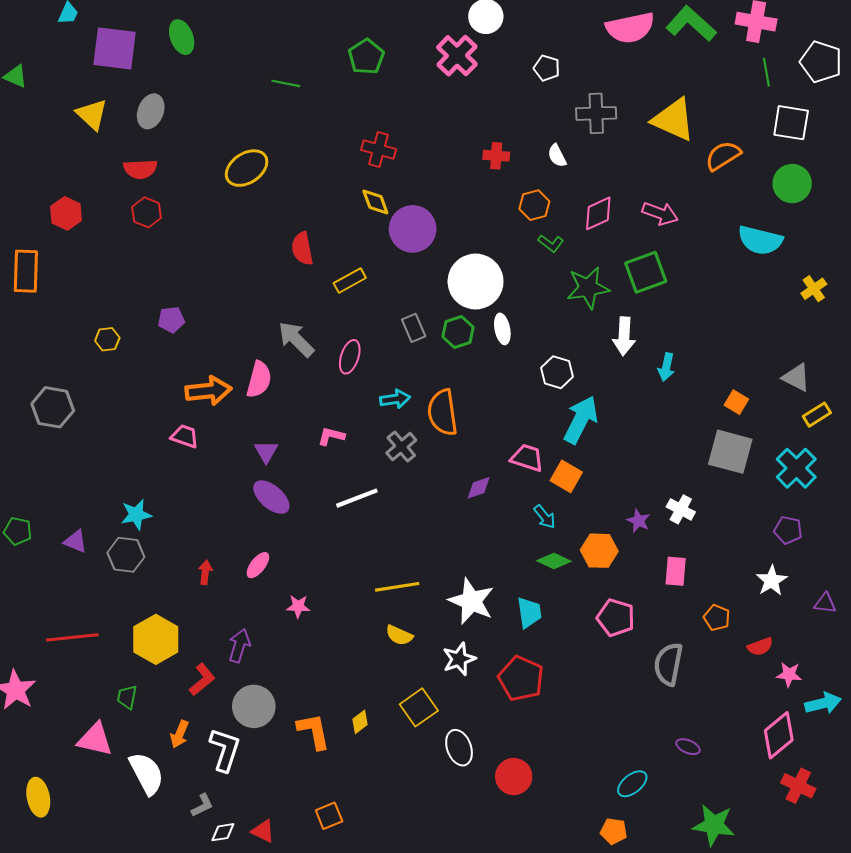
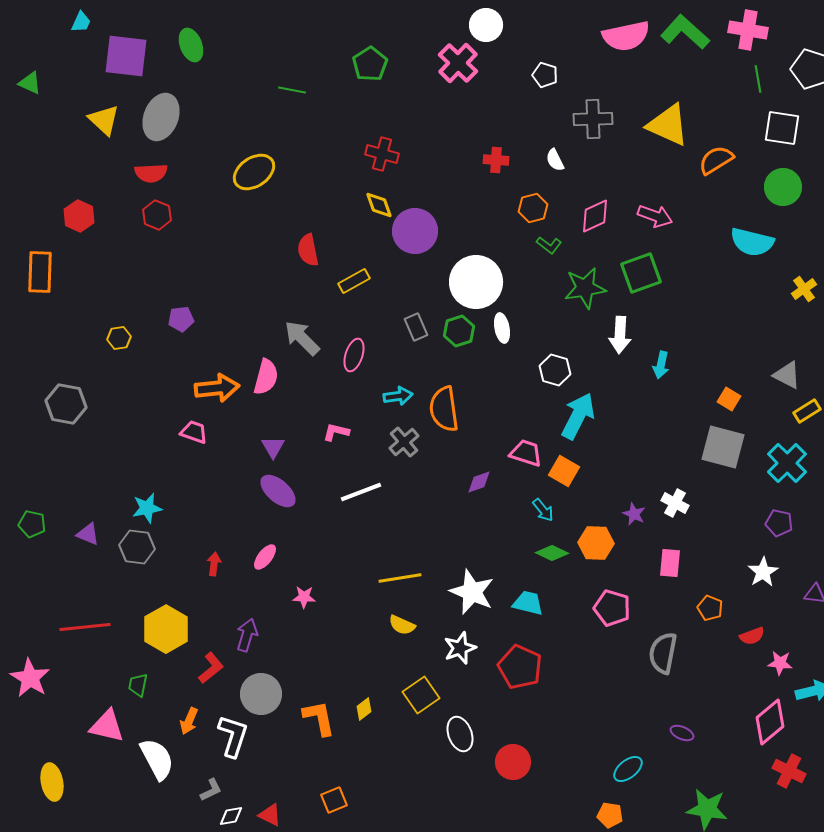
gray ellipse: (151, 111) -> (161, 117), size x1.4
cyan trapezoid: (529, 613) -> (528, 603), turned -68

